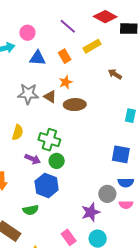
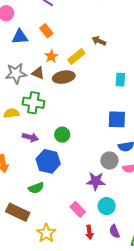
yellow rectangle: (92, 46) -> (76, 57), moved
yellow semicircle: (18, 132) -> (11, 113), turned -105
green cross: (49, 140) -> (33, 103), moved
green circle: (57, 161) -> (62, 135), moved
purple star: (91, 212) -> (96, 181), turned 30

